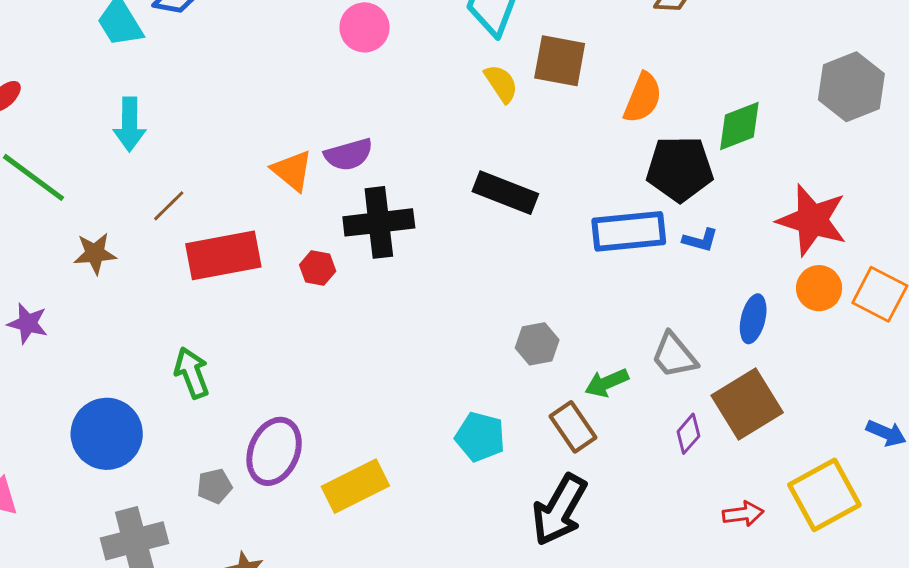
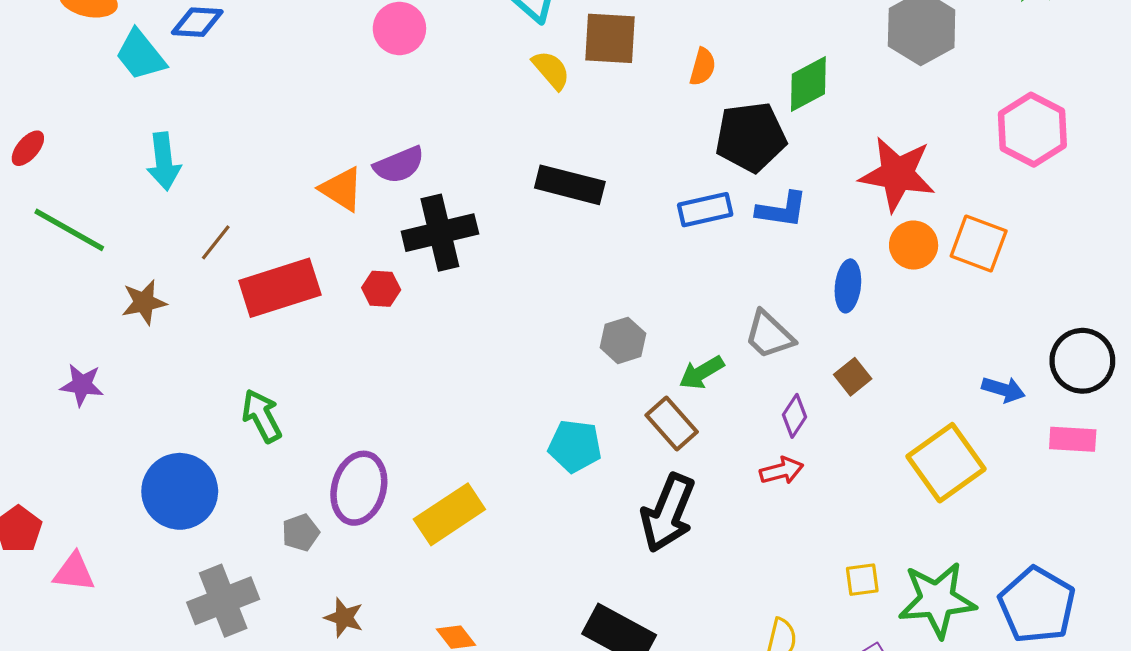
orange semicircle: (643, 98) -> (703, 67), size x0.7
blue rectangle: (629, 231) -> (705, 210), size x0.7
blue L-shape: (700, 240) -> (782, 210), size x1.4
brown square: (747, 404) -> (853, 377), size x0.5
red arrow: (743, 514) -> (782, 471), moved

